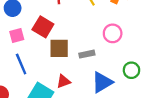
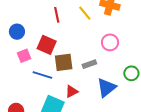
blue line: (21, 64) -> (42, 75), moved, turned -42

